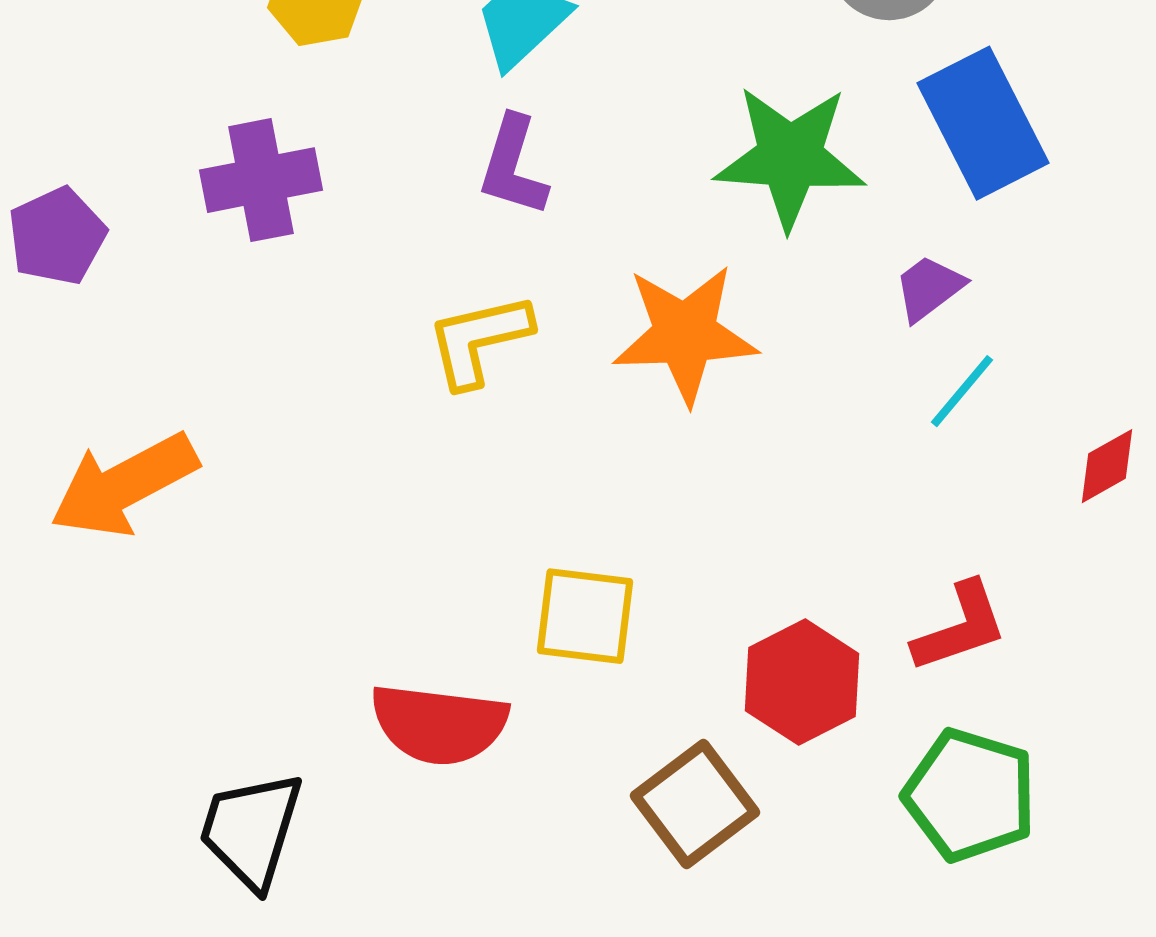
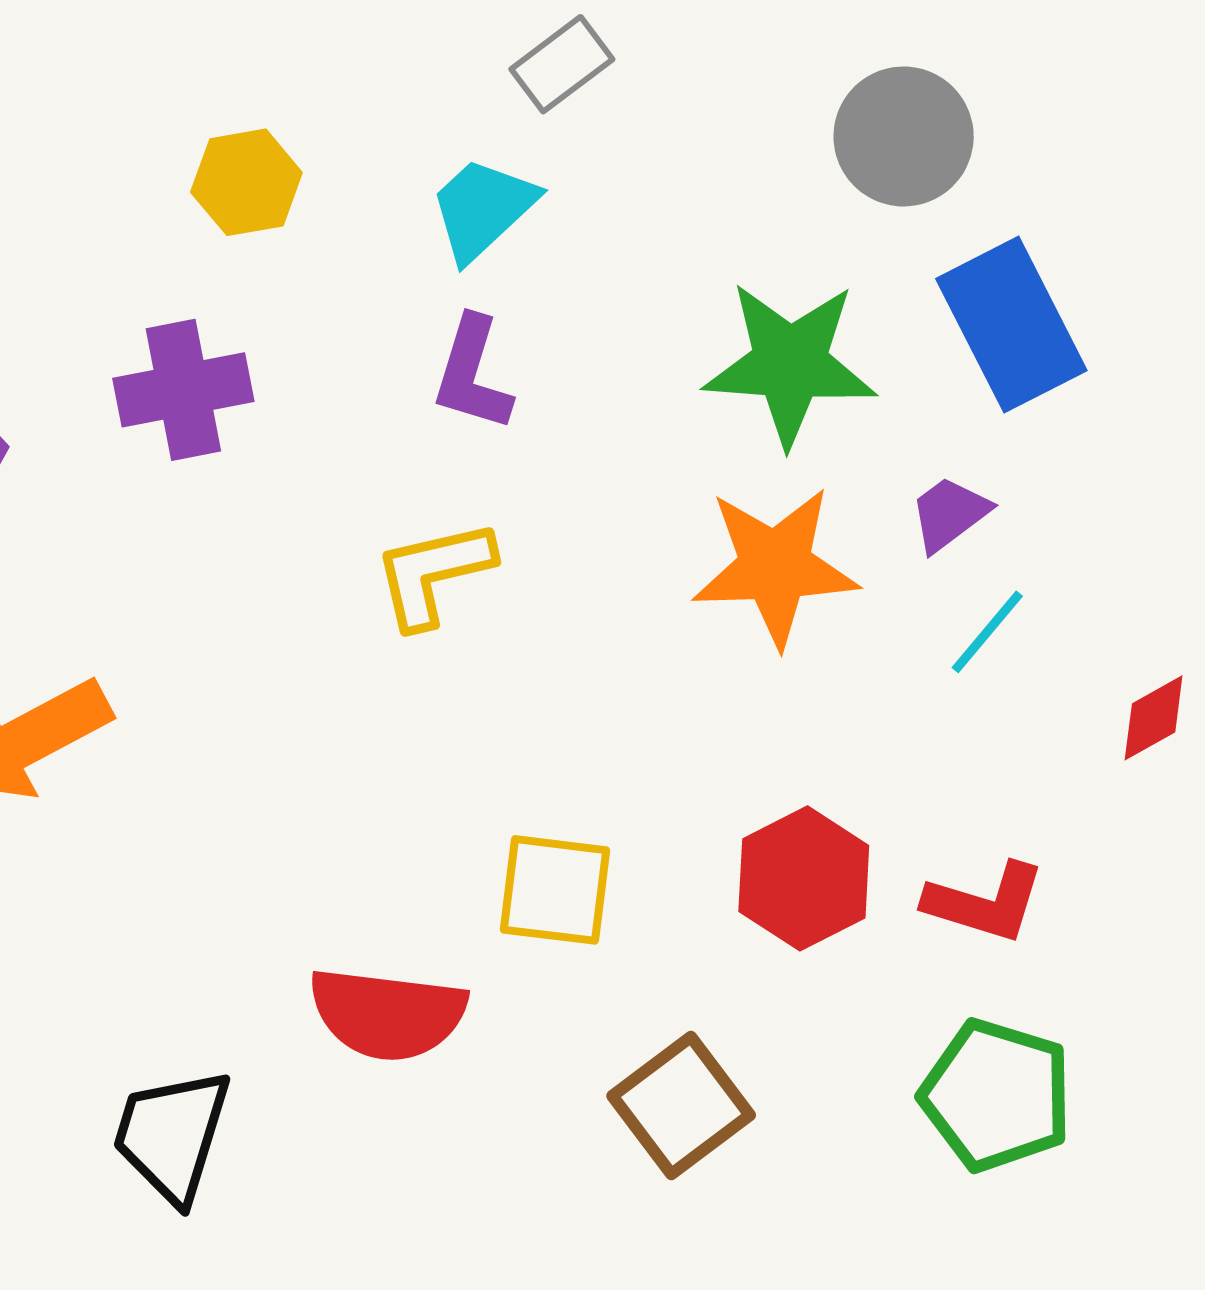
orange star: (685, 334) -> (775, 567), moved
red L-shape: (960, 627) -> (985, 903), turned 36
red hexagon: (802, 682) -> (804, 878), moved

